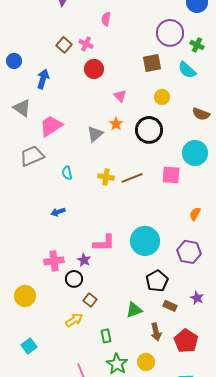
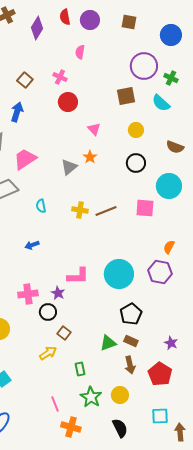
brown square: (64, 45) -> (25, 80), moved
black circle: (149, 130) -> (136, 163), moved, size x0.7
purple hexagon: (189, 252) -> (160, 272), moved
purple star: (197, 298) -> (171, 343), moved
brown rectangle: (170, 306) -> (131, 341), moved

